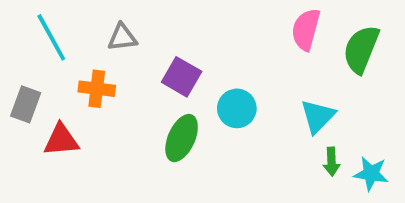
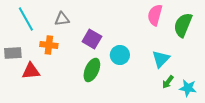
gray rectangle: (26, 104) -> (13, 53), turned 66
green arrow: (332, 162) -> (168, 82), turned 40

